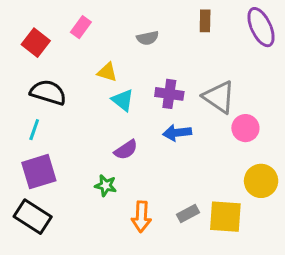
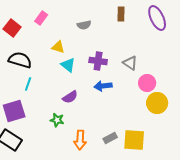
gray triangle: (219, 97) -> (130, 63), size x0.7
cyan line: (34, 130) -> (28, 84), moved
yellow circle: (261, 181) -> (157, 103), moved

